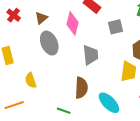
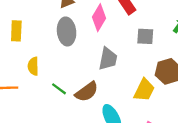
brown semicircle: (81, 88) -> (87, 92), turned 35
green line: (64, 111) -> (59, 89), moved

